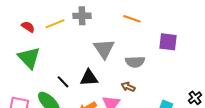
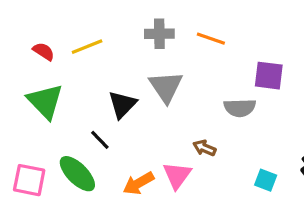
gray cross: (82, 16) -> (159, 34), moved
gray semicircle: (135, 62) -> (240, 108), moved
black triangle: (89, 78) -> (122, 105), moved, turned -42

